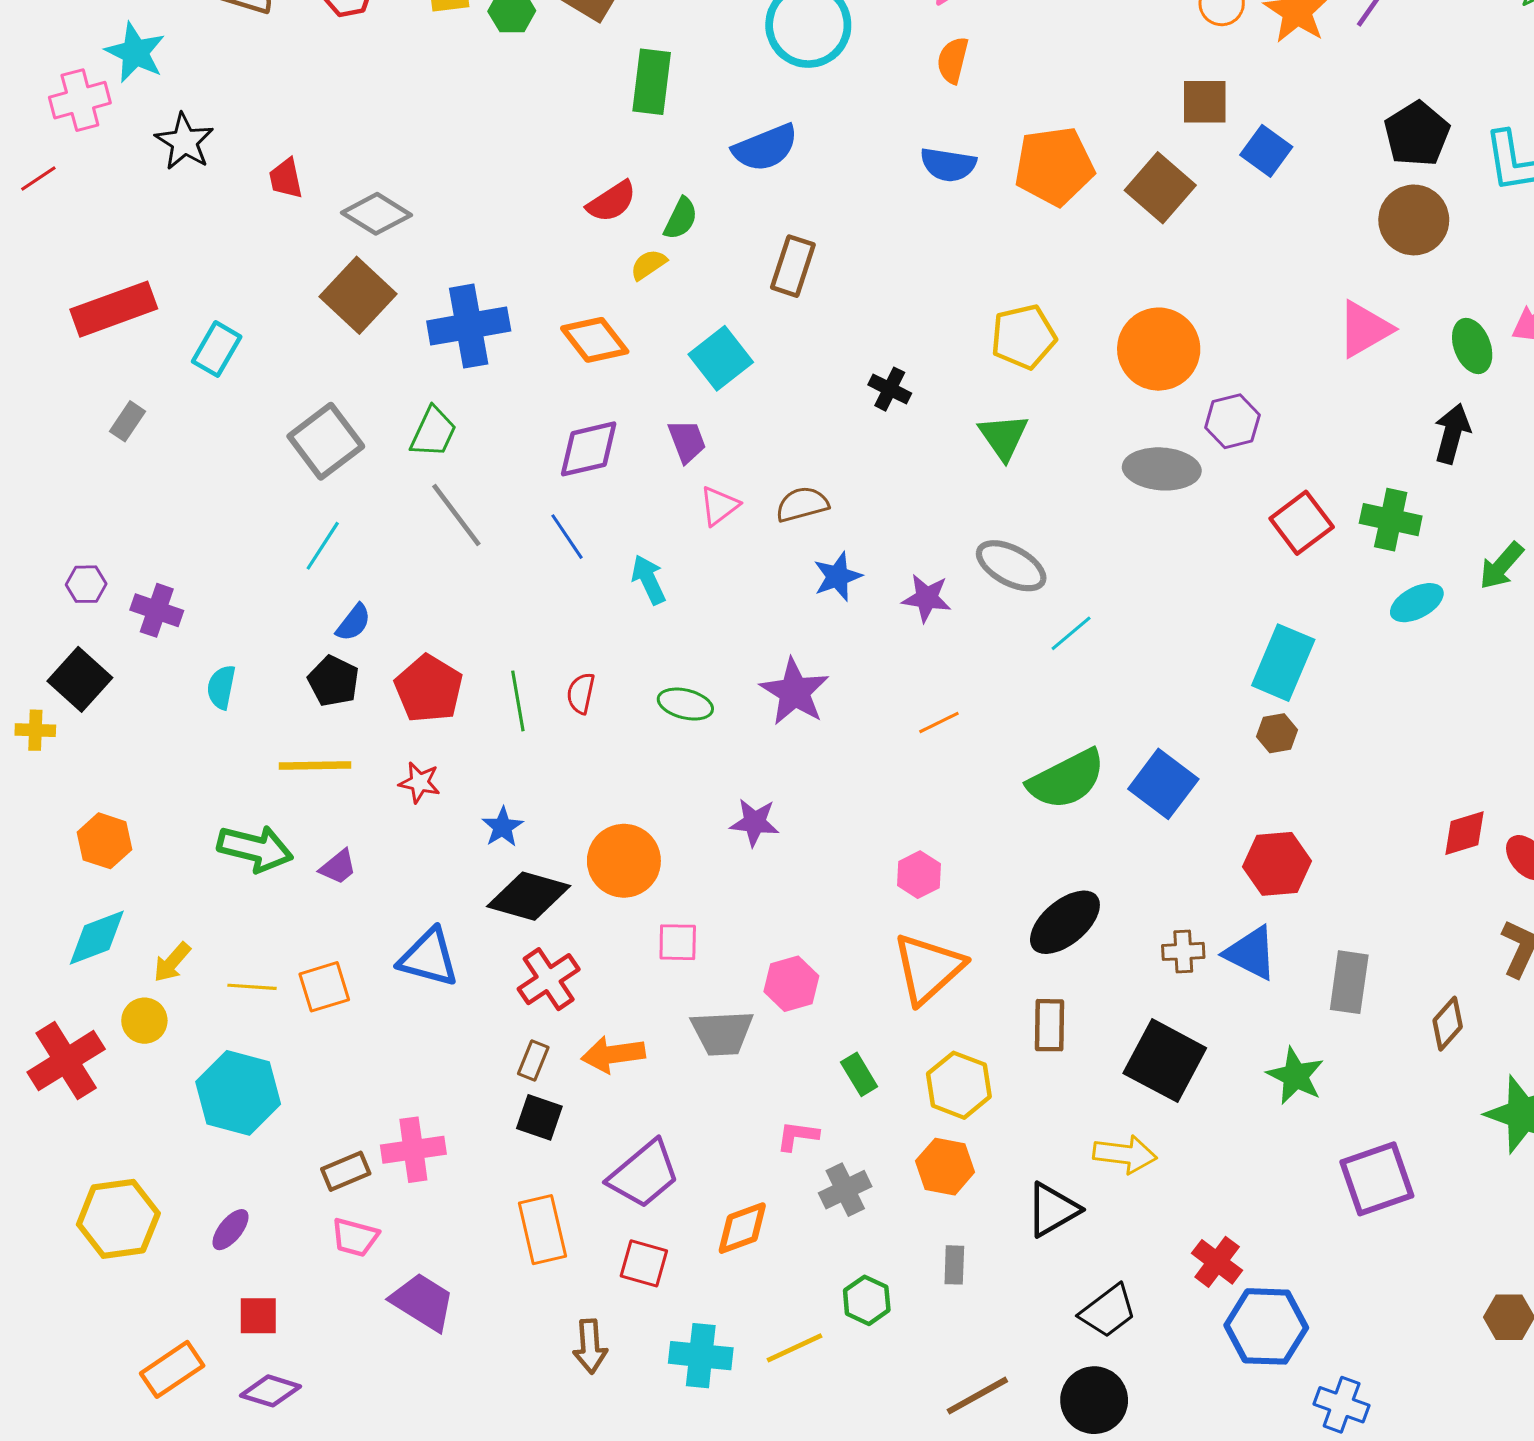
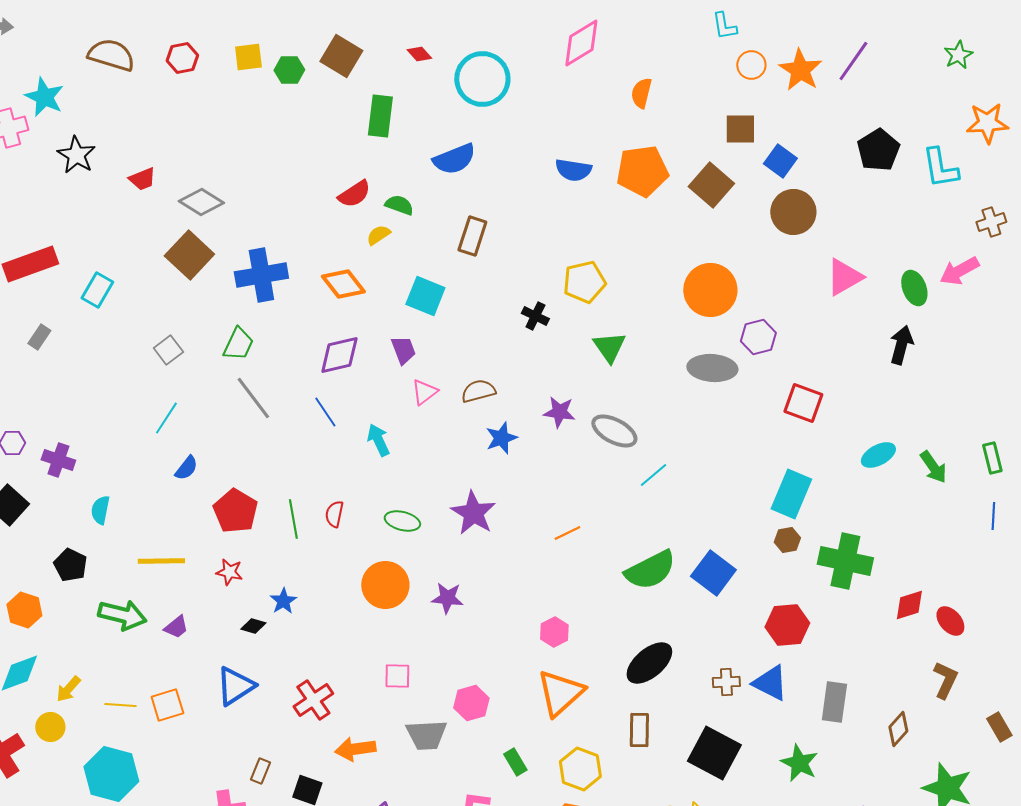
orange semicircle: (953, 60) -> (641, 93), moved
red trapezoid: (286, 178) -> (142, 179), turned -100
green semicircle: (681, 218) -> (399, 205), turned -96
brown circle: (1414, 220) -> (793, 212), moved
yellow pentagon: (1023, 337) -> (584, 282), moved
cyan square: (721, 358) -> (425, 296), turned -30
gray square: (326, 441) -> (168, 350), size x0.6
green cross: (1391, 520) -> (845, 561), moved, size x1.4
red square: (1302, 523) -> (803, 403), turned -33
green arrow: (1501, 566) -> (933, 467), moved, turned -76
purple star: (927, 598) -> (559, 412), moved
black pentagon: (333, 681) -> (70, 565), moved
orange circle: (624, 861) -> (385, 585), moved
black diamond: (529, 896) -> (253, 626), moved, size x0.5
blue triangle: (429, 958) -> (235, 686), turned -48
brown rectangle: (533, 1061) -> (260, 771), moved

